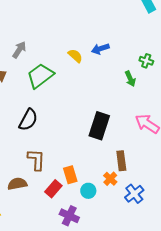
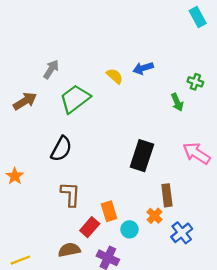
brown semicircle: (17, 184) -> (69, 250), moved

